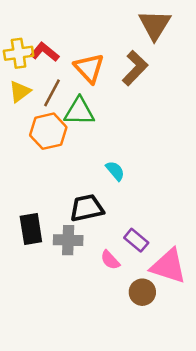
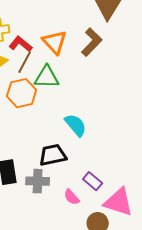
red L-shape: (45, 52) -> (21, 44), moved
cyan semicircle: (115, 171) -> (76, 125), size x1.4

